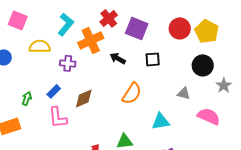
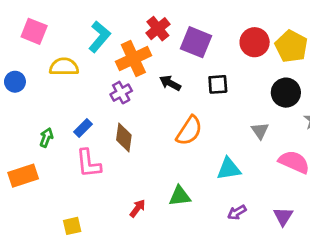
purple cross: (68, 63) -> (121, 93), moved, turned -35
gray triangle: (184, 93) -> (260, 131), turned 40
brown diamond: (84, 98) -> (124, 137), turned -60

